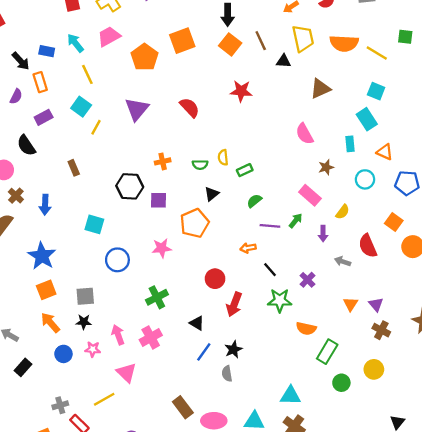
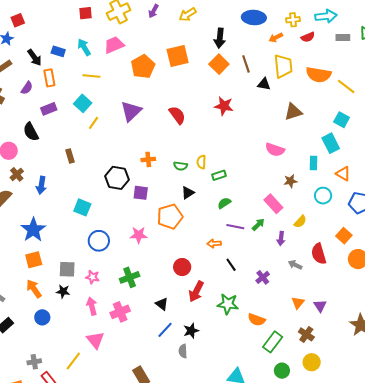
yellow line: (87, 74) -> (91, 76), turned -66
pink semicircle: (305, 134) -> (275, 150), turned -48
green star: (280, 300) -> (228, 304), moved
brown cross: (381, 330) -> (306, 334), moved
pink star: (93, 349) -> (93, 277), moved
yellow line: (104, 399) -> (73, 361), turned -30

